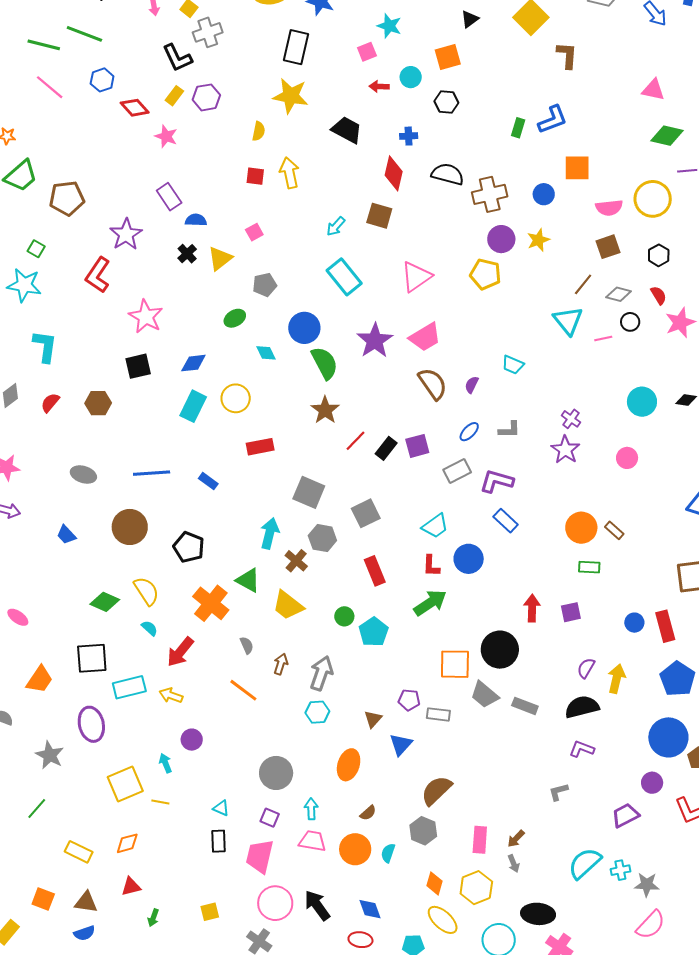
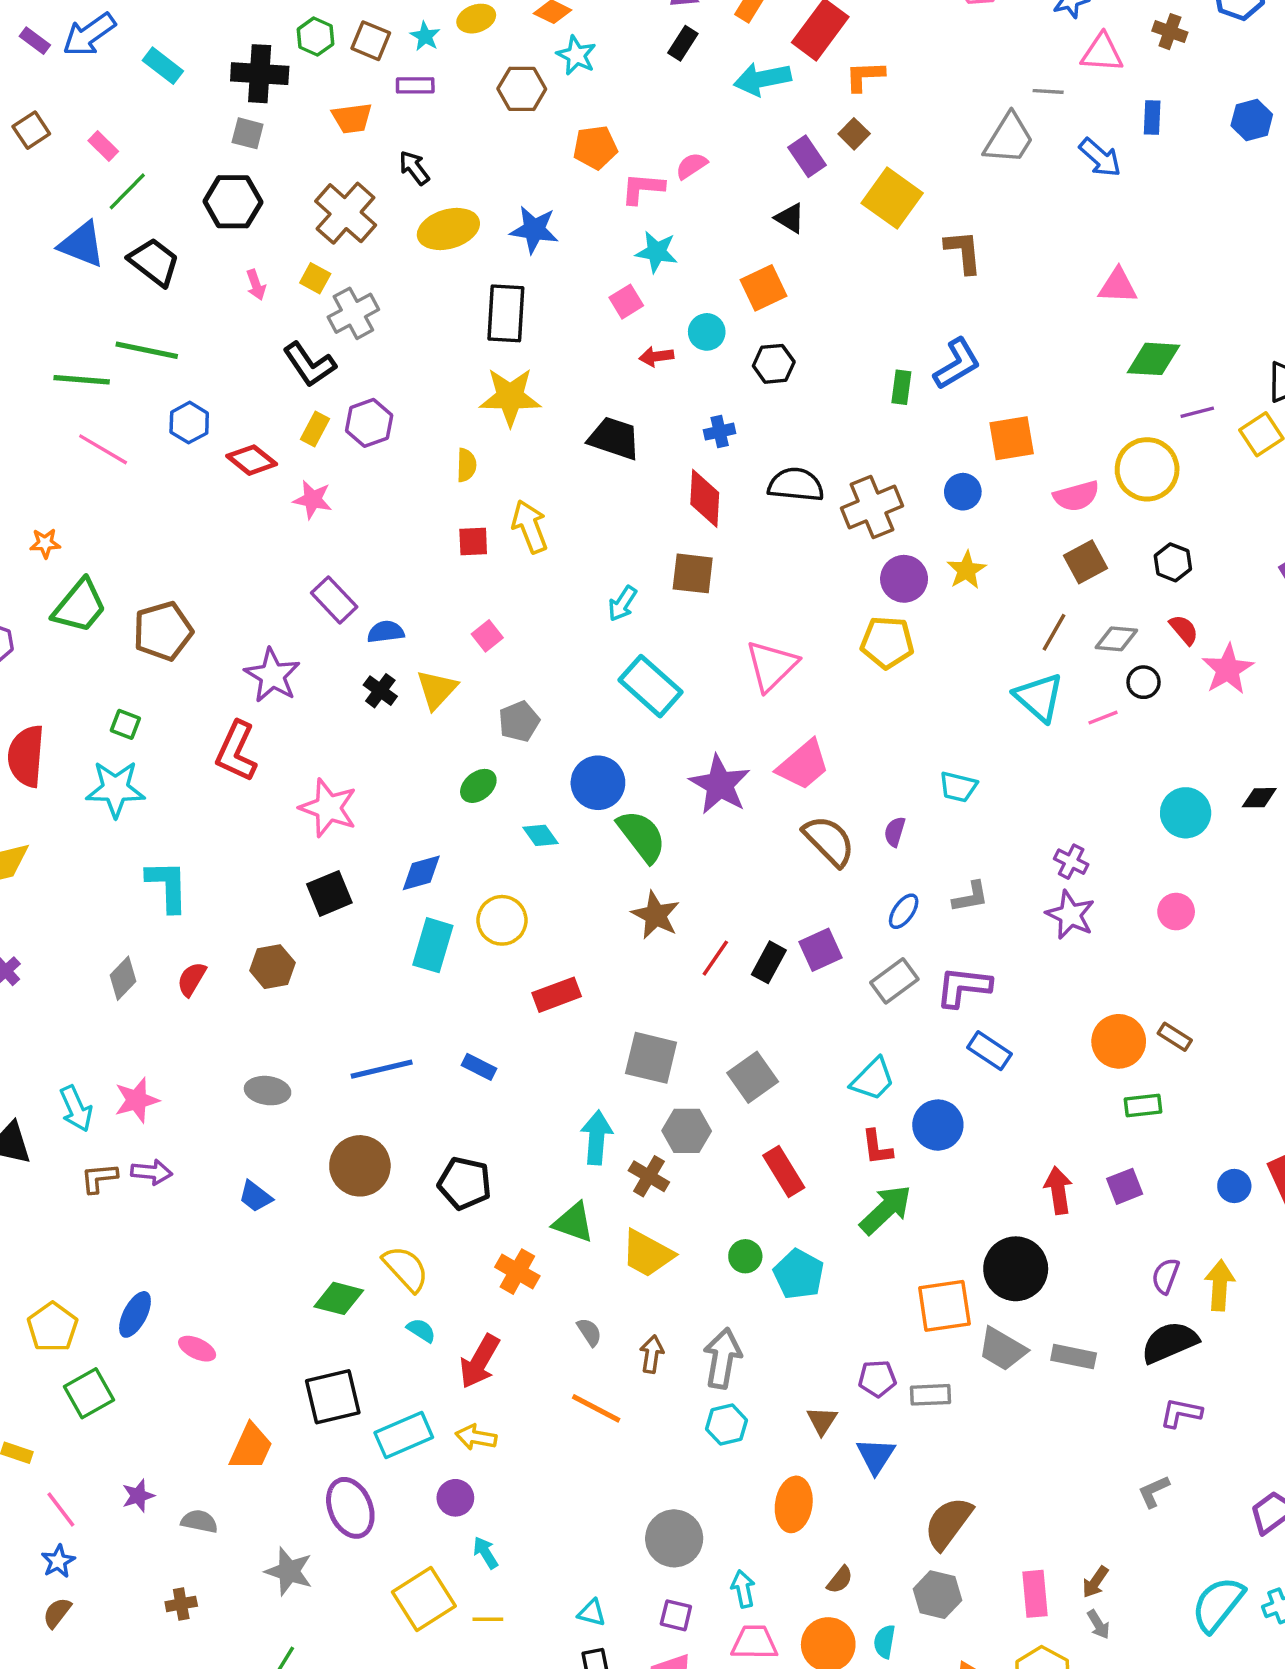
black triangle: (470, 19) -> (790, 218), turned -42
orange cross: (211, 603) -> (517, 1272), size x0.7
purple circle: (192, 740) -> (455, 1498), moved

